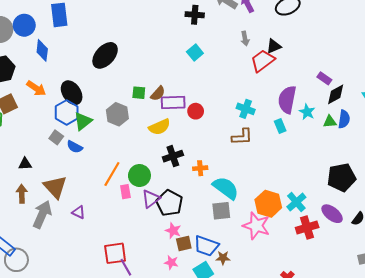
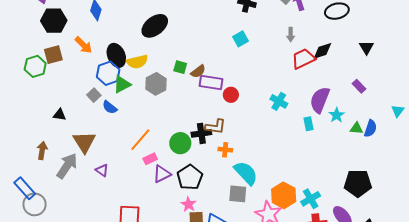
black triangle: (274, 46) -> (366, 47), moved, turned -49
black diamond: (336, 94) -> (322, 51), moved
yellow semicircle: (159, 127) -> (137, 62), moved
brown L-shape: (242, 137) -> (215, 127), moved
green circle: (139, 176) -> (180, 143), moved
pink rectangle: (125, 192) -> (150, 159), turned 64
brown arrow: (22, 194) -> (42, 150), moved
purple triangle: (151, 199) -> (162, 174), moved

